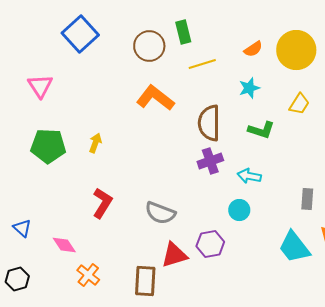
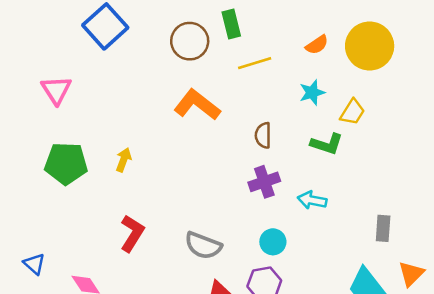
yellow trapezoid: (299, 104) -> (352, 112), moved
brown semicircle: (209, 123) -> (263, 135), size x0.6
cyan circle: (239, 210) -> (273, 242), moved

